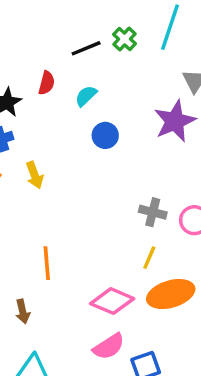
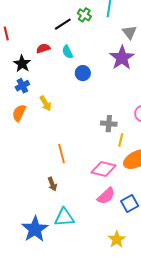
red semicircle: (47, 83) -> (43, 48), turned -112
cyan semicircle: (86, 96) -> (67, 52), turned -64
gray cross: (153, 212) -> (109, 124), moved

